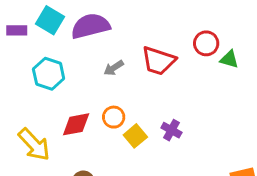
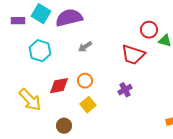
red trapezoid: (158, 61) -> (133, 55), moved
purple cross: (171, 130) -> (125, 90), turned 32
yellow square: (135, 136) -> (88, 105), moved

